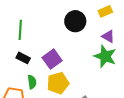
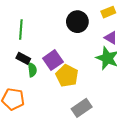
green semicircle: (32, 82) -> (32, 70), moved
yellow pentagon: (58, 83) -> (67, 76), moved, turned -30

